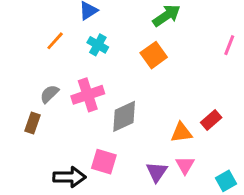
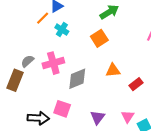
orange line: (55, 41) -> (43, 18), moved
brown rectangle: (32, 123) -> (15, 80), size x1.5
orange triangle: (181, 133) -> (113, 70), moved
pink triangle: (185, 165) -> (128, 117), moved

